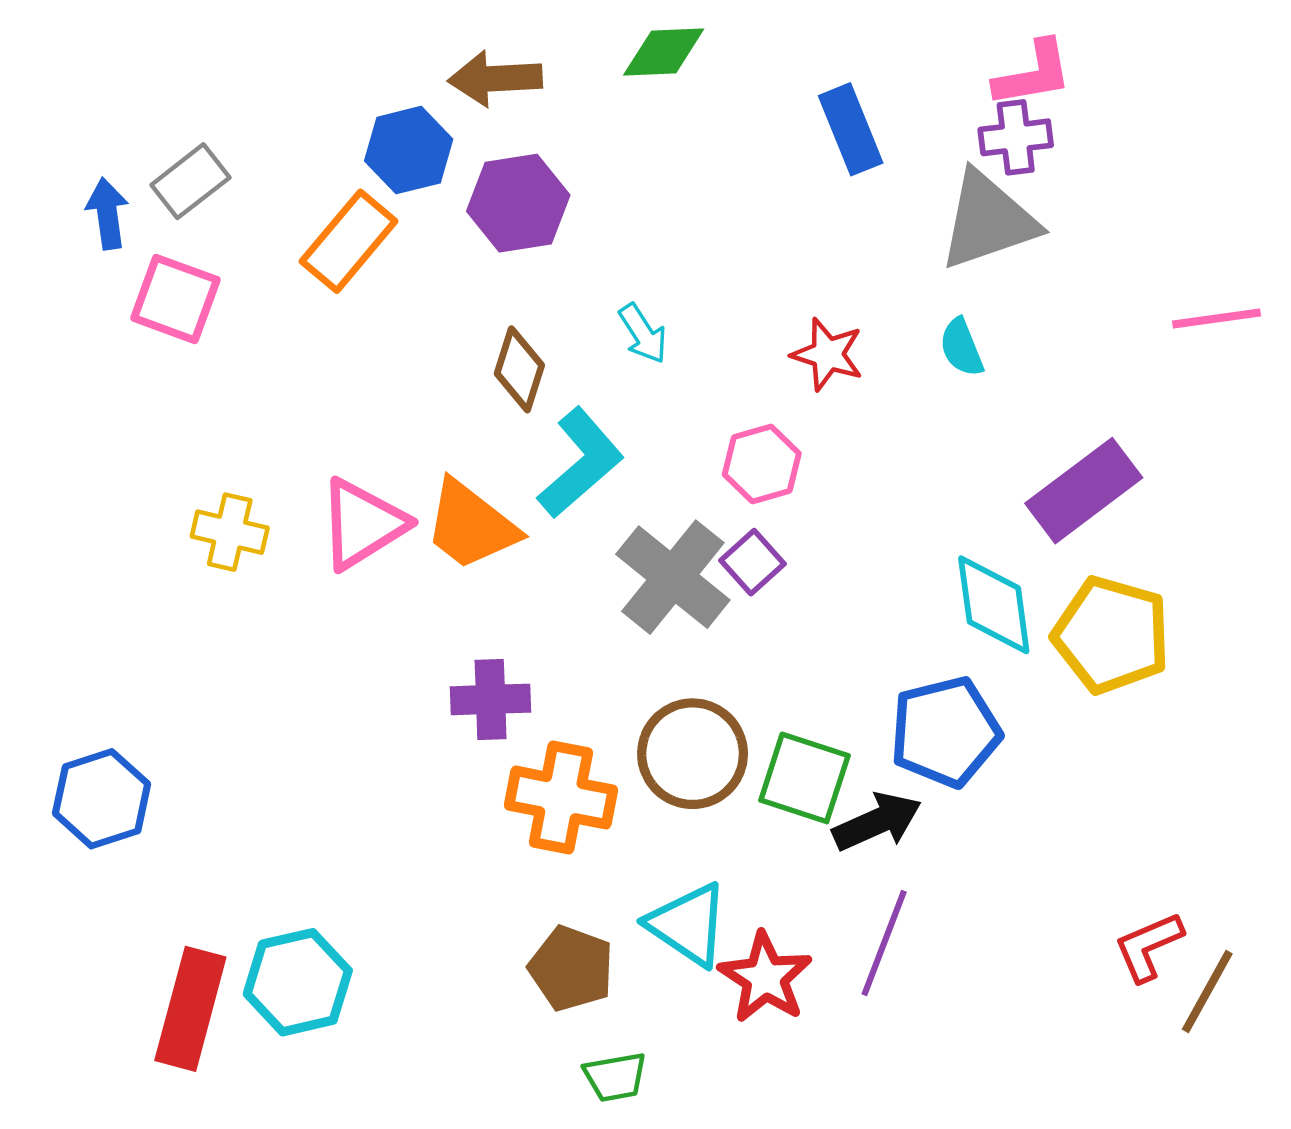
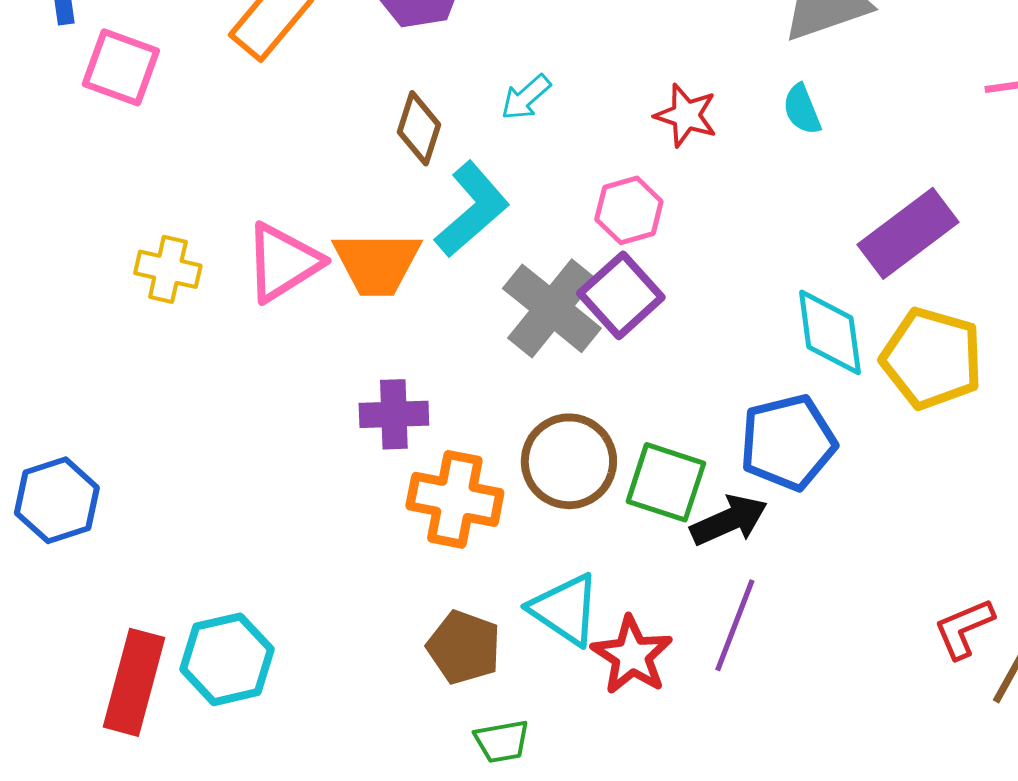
cyan arrow: (643, 334) -> (526, 97), turned 82
orange trapezoid: (471, 525) -> (377, 263), turned -38
purple square: (753, 562) -> (621, 295), size x1.5

